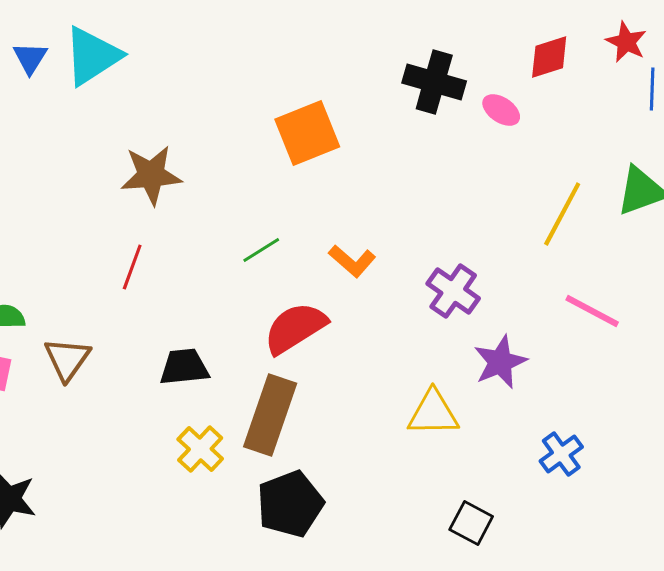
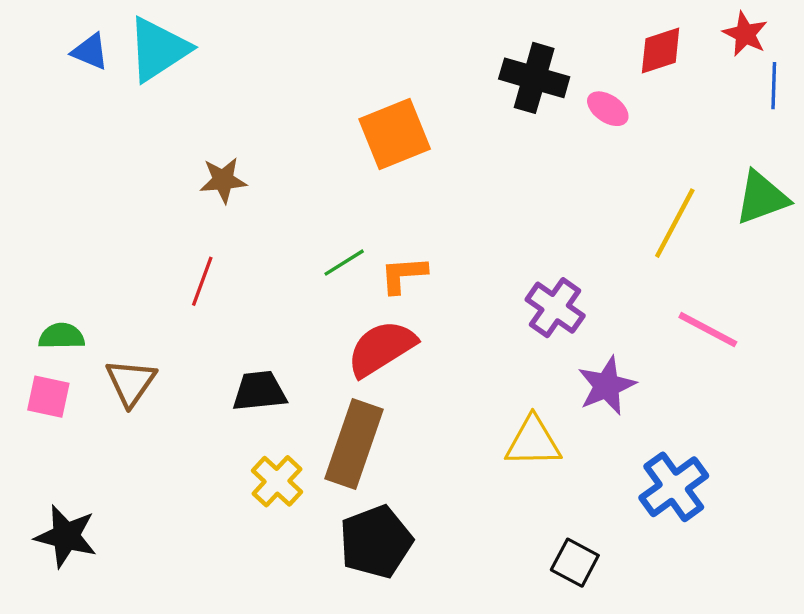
blue triangle: (30, 58) -> (90, 52), turned -39
brown star: (151, 175) -> (223, 180), size x0.7
orange L-shape: (352, 261) -> (403, 275), moved, turned 135
blue cross: (561, 454) -> (674, 487), size x1.4

